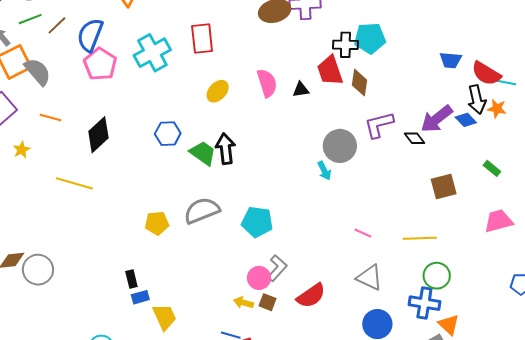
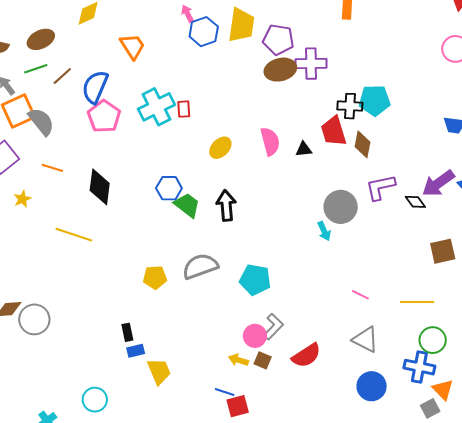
red rectangle: (202, 39) -> (184, 109), moved, size x0.6
black diamond: (98, 135) -> (100, 187), turned -42
green trapezoid: (203, 153) -> (187, 205), moved

